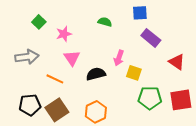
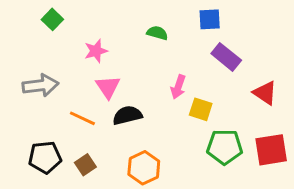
green square: (39, 22) -> (52, 19), moved
black semicircle: (96, 74) -> (127, 115), moved
brown square: (57, 110) -> (85, 165), size x0.6

